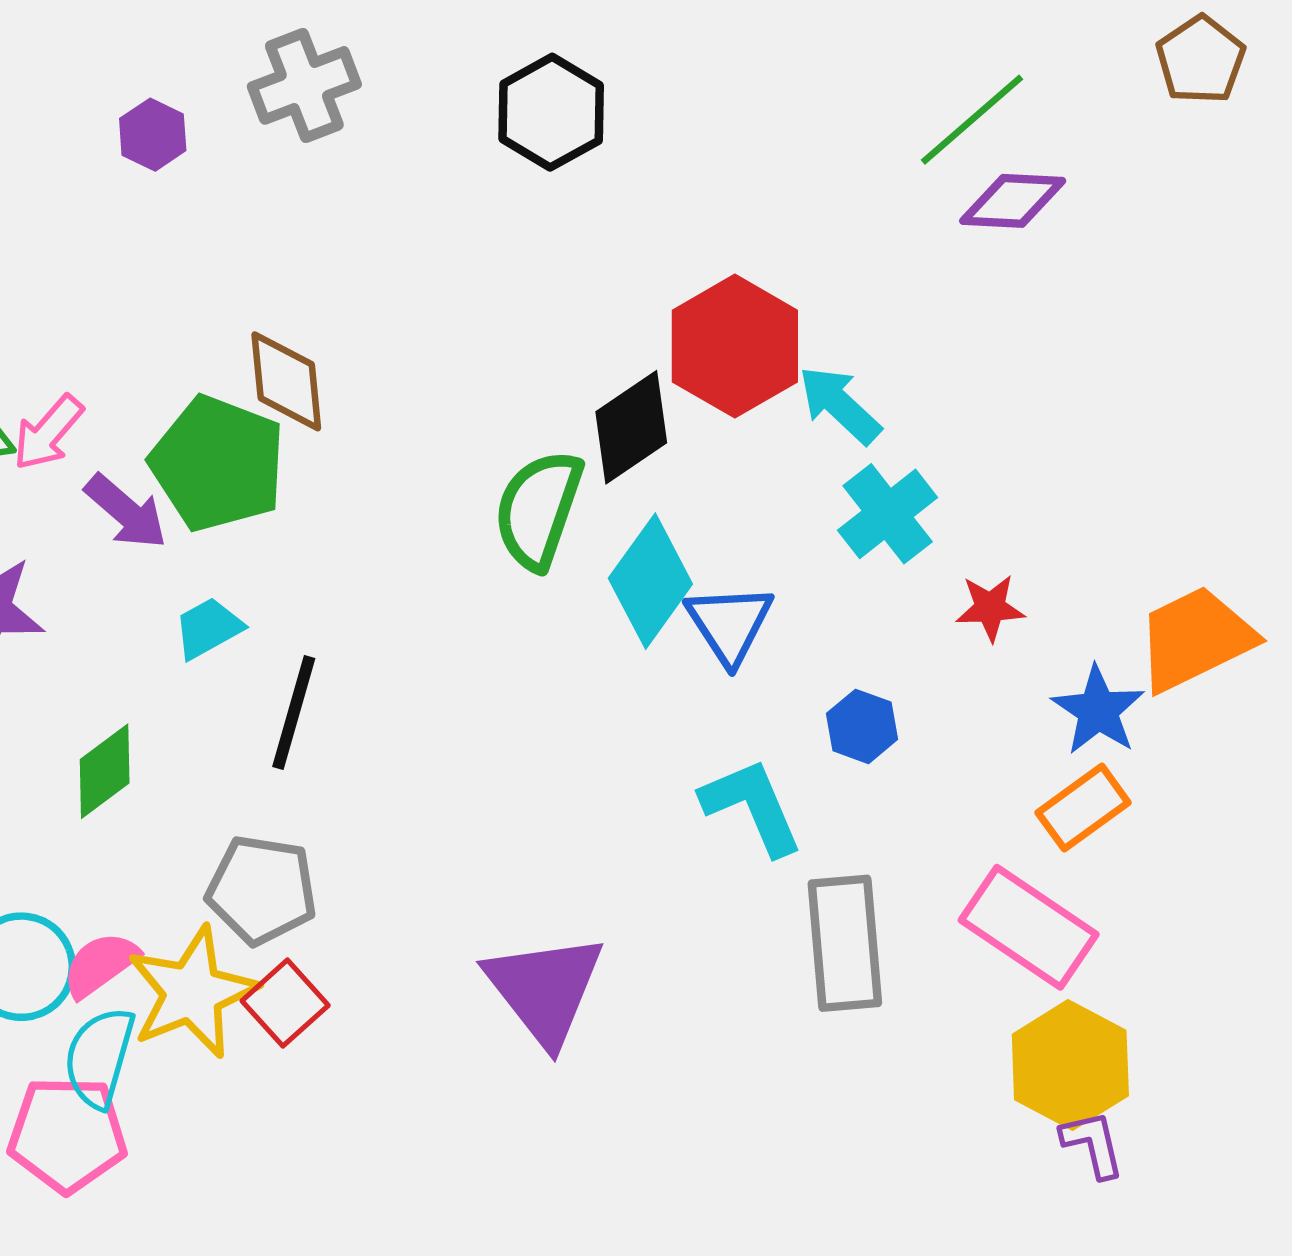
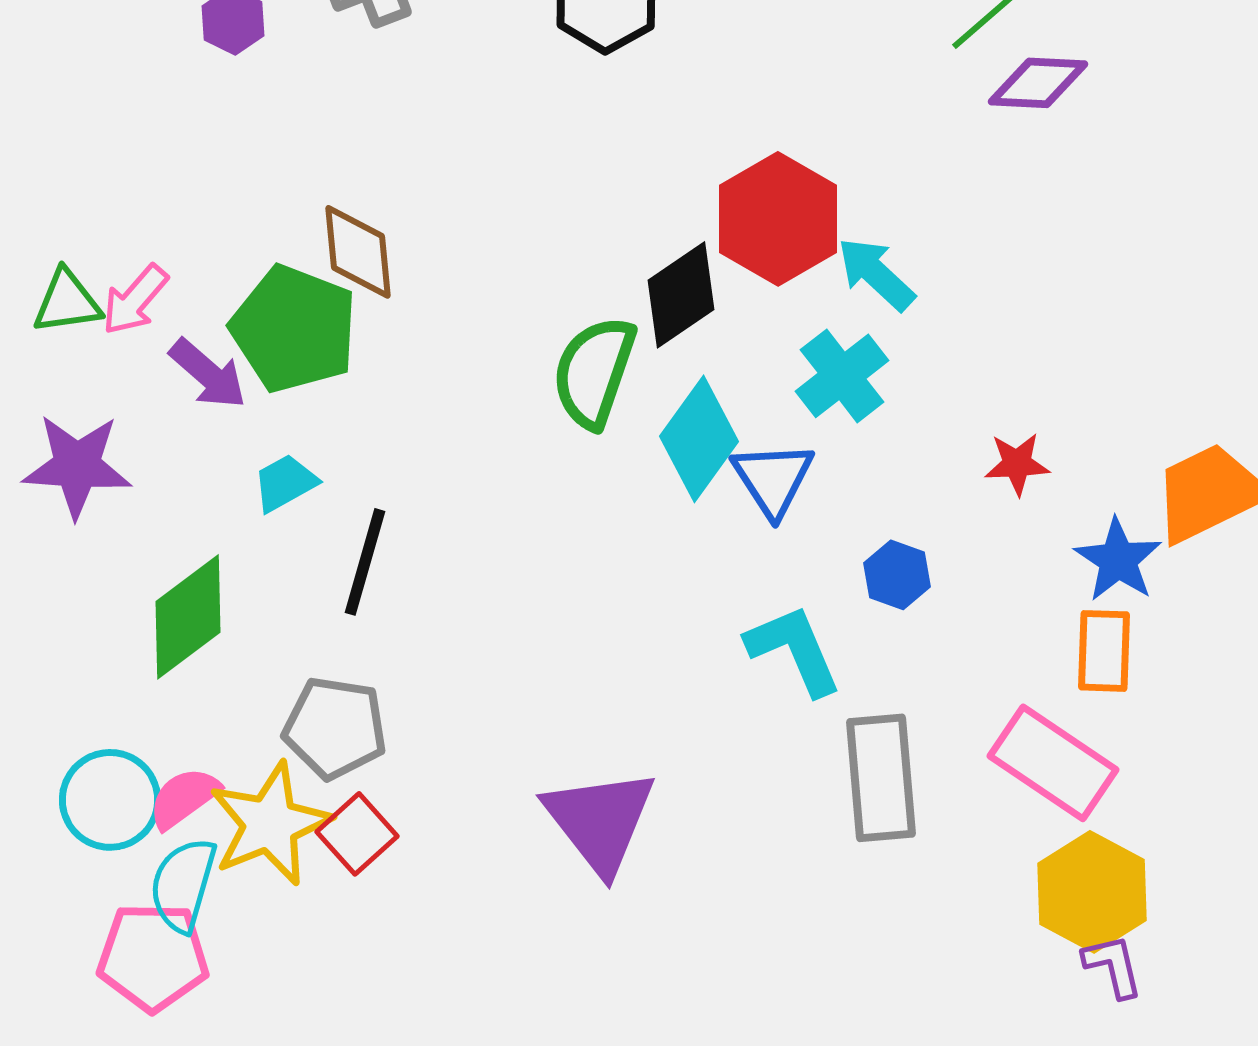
cyan cross: (888, 514) -> (842, 376), moved
green diamond: (105, 771) -> (188, 617), size x1.4
orange rectangle: (1083, 808) -> (1104, 651), turned -52

